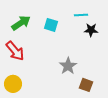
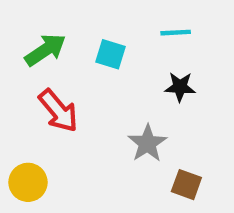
black star: (91, 30) -> (180, 87), moved
red arrow: (15, 51) -> (58, 111), moved

